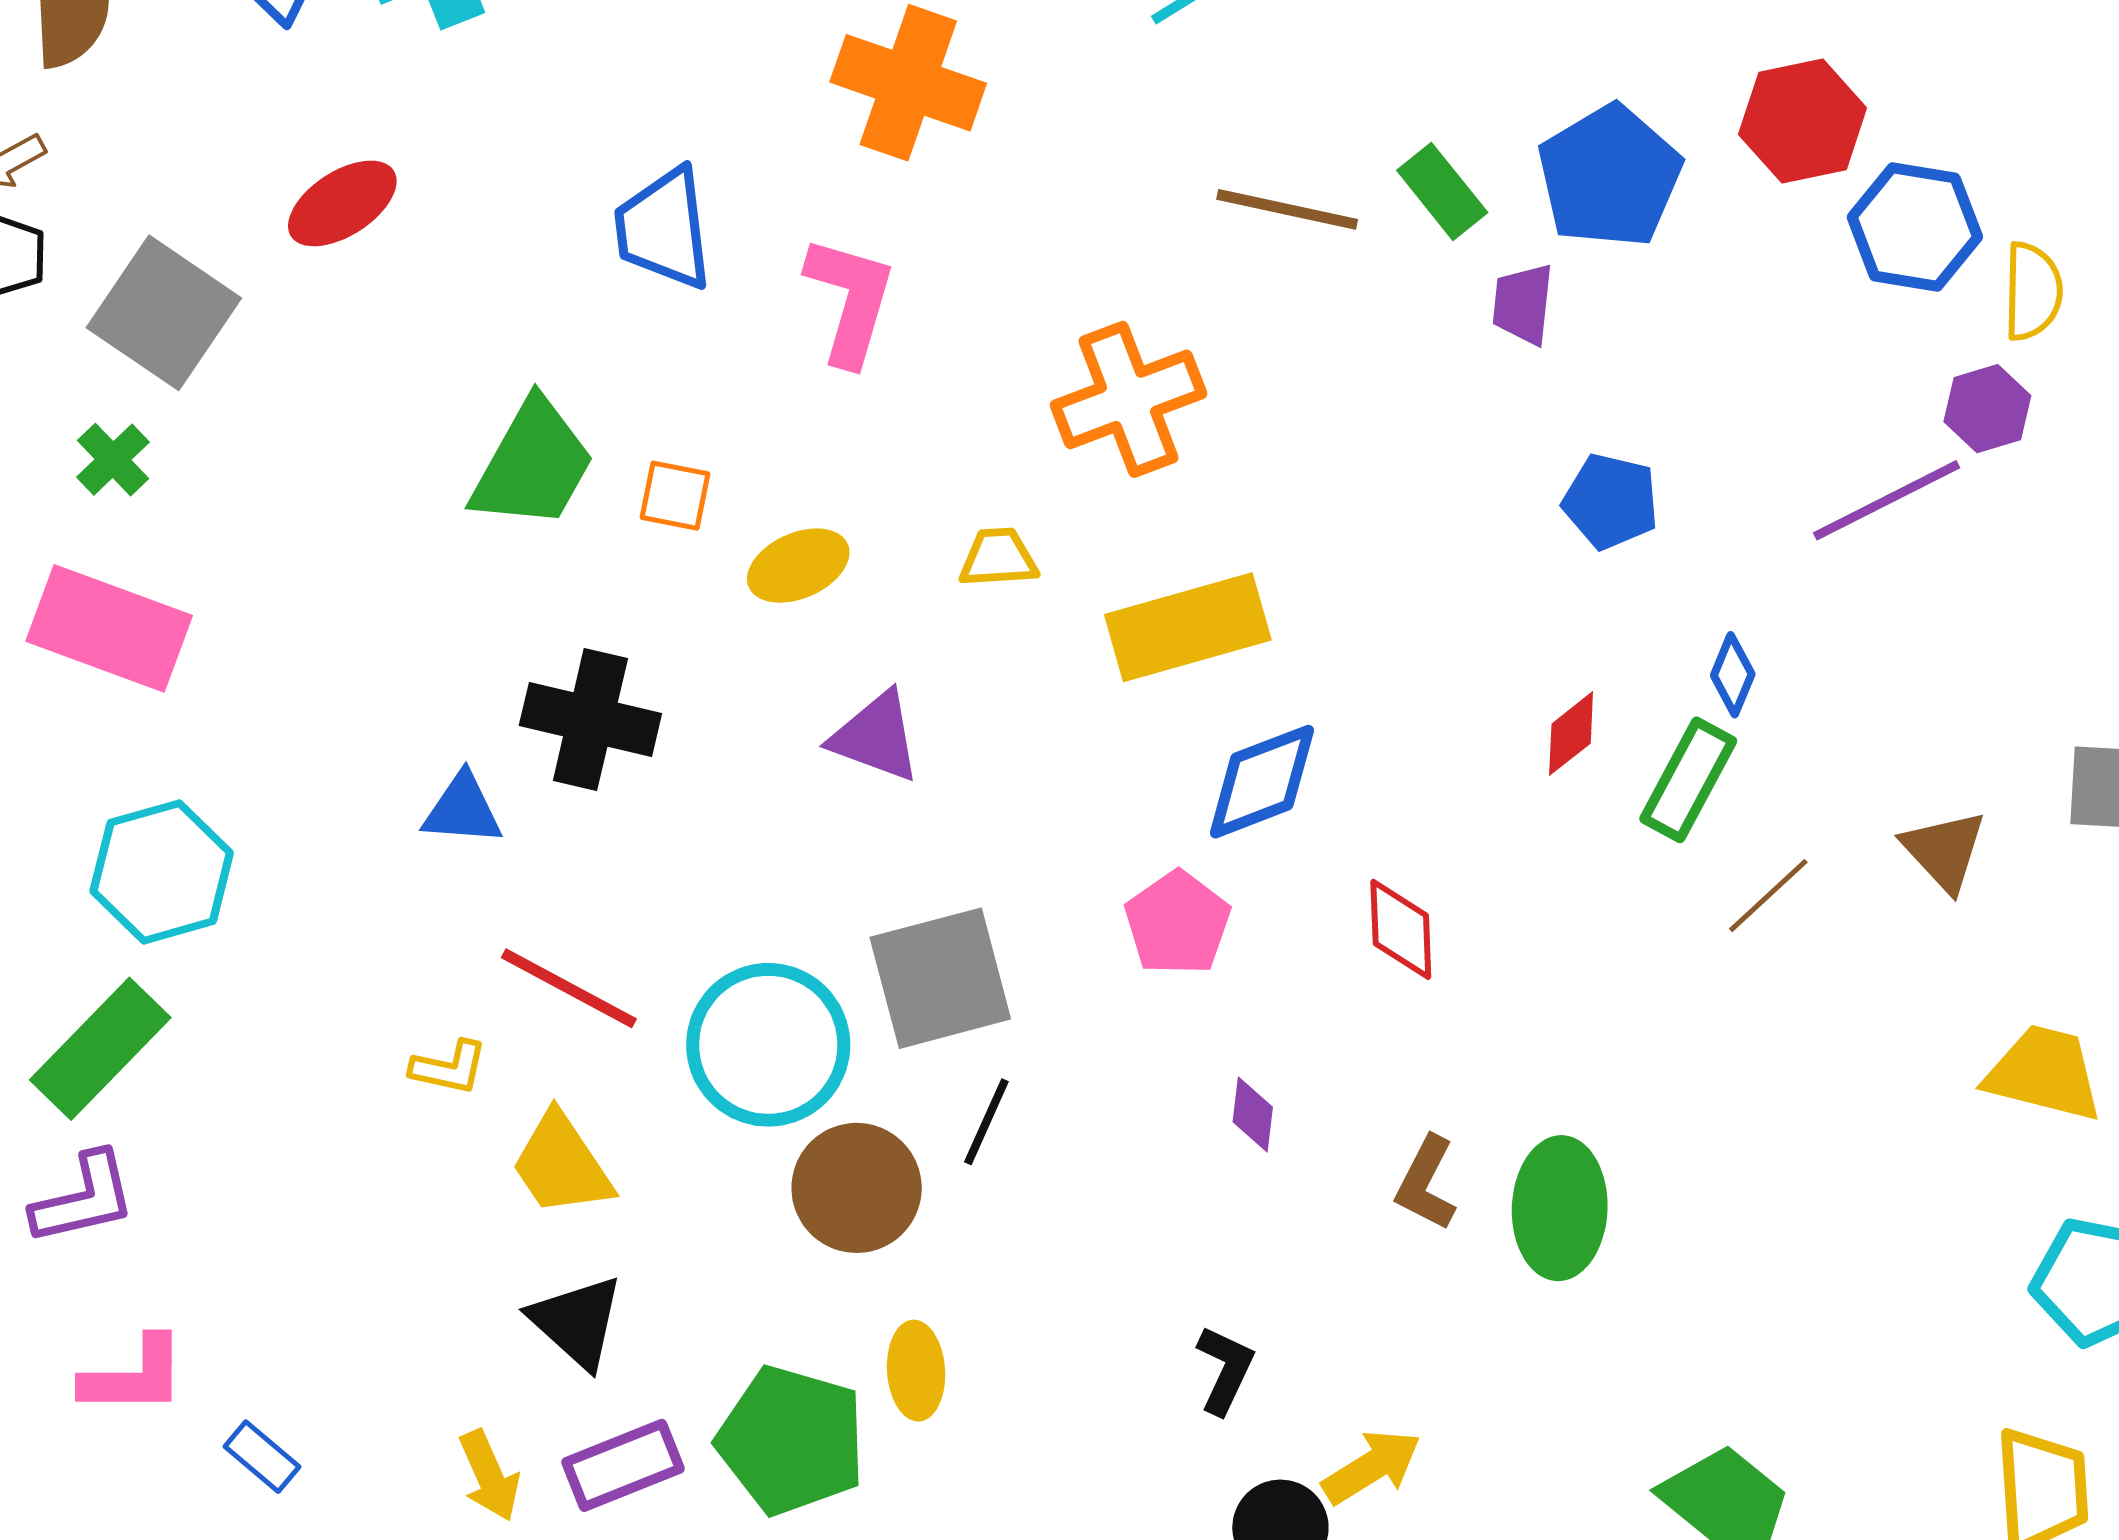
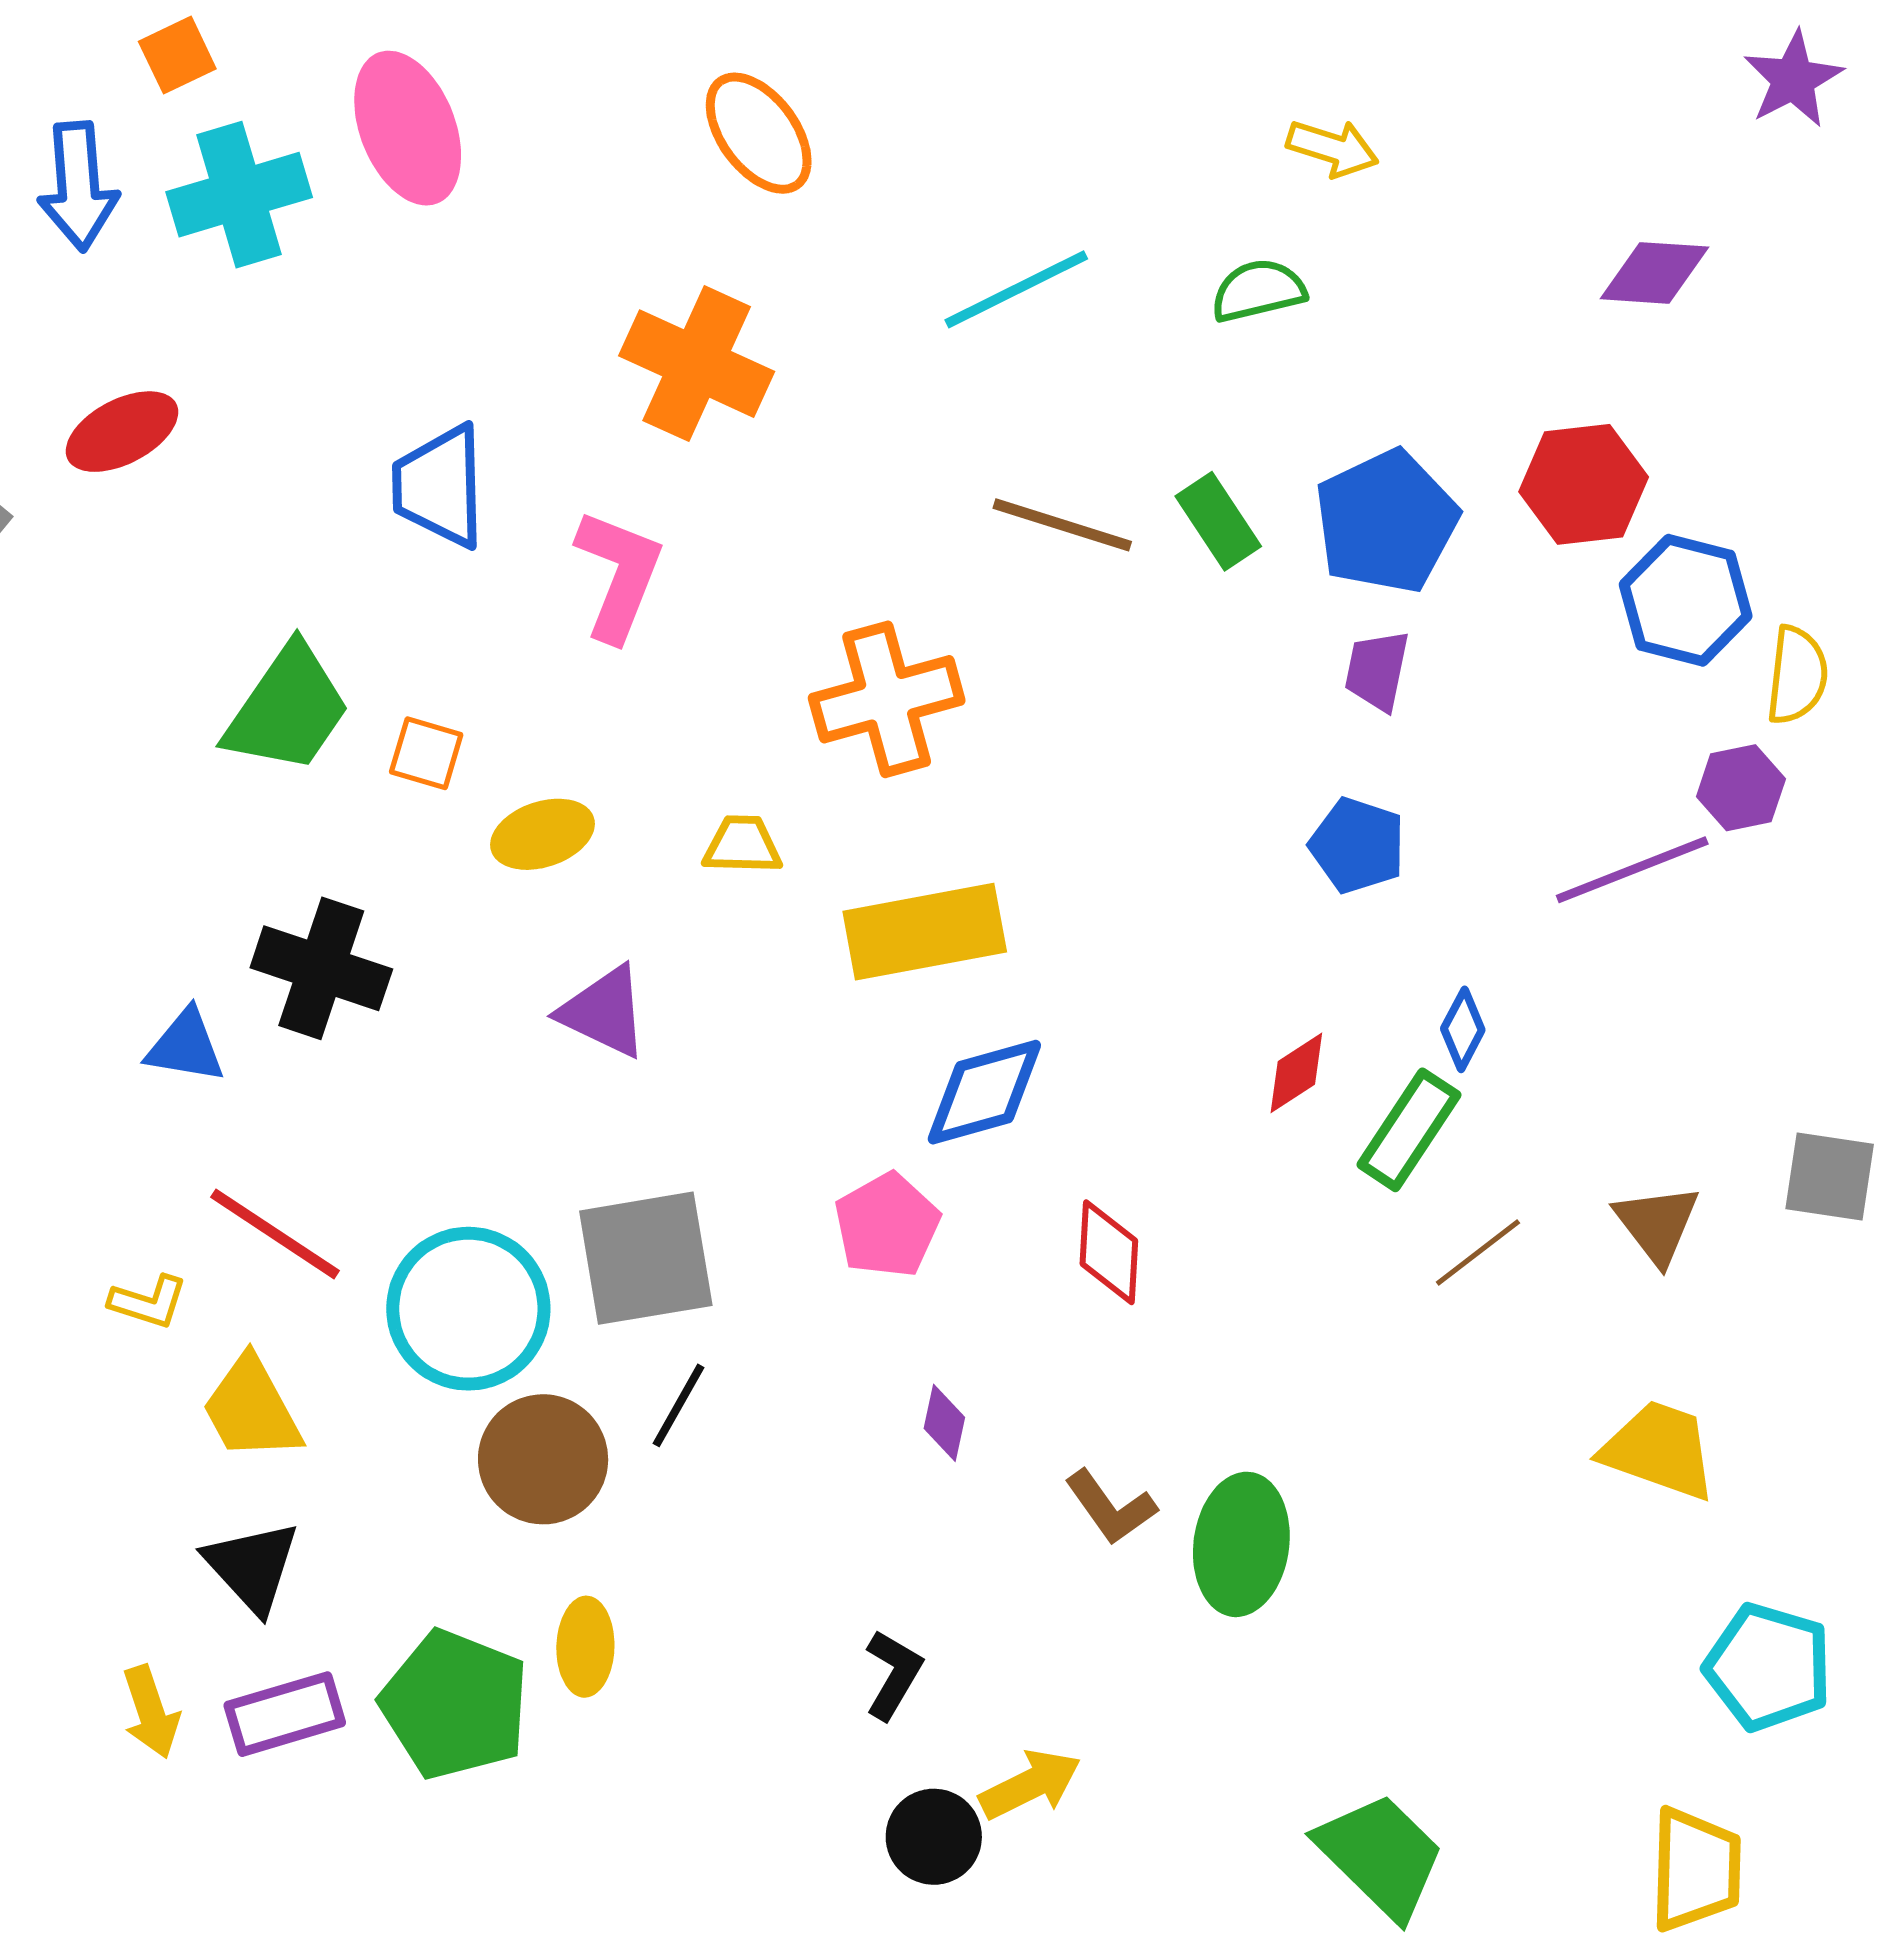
purple trapezoid: (1523, 304) -> (1377, 671), moved
yellow trapezoid: (2044, 1073) -> (1659, 1450), moved
brown L-shape: (1426, 1183) -> (1111, 1507), turned -68

